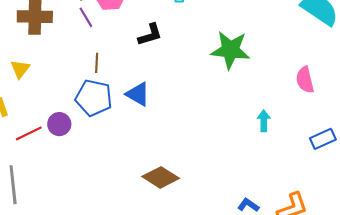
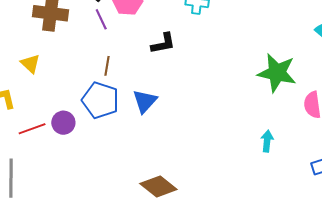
green star: (230, 50) -> (277, 73), moved
yellow triangle: (20, 69) -> (30, 64), turned -30
blue triangle: (138, 94) -> (145, 101), turned 36

